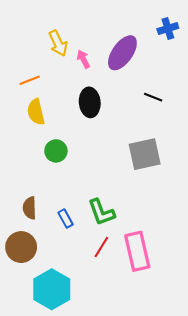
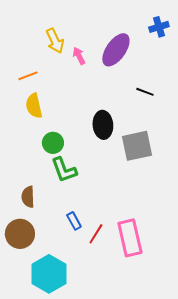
black ellipse: (90, 102) -> (103, 125), moved
green L-shape: (101, 212) -> (64, 170), moved
blue rectangle: (65, 219) -> (74, 221), moved

